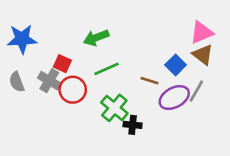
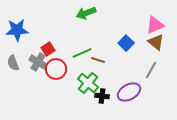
green arrow: (96, 38) -> (86, 13), moved
red square: (62, 64) -> (48, 49), turned 32
blue square: (176, 65) -> (126, 43), moved
brown line: (149, 81) -> (98, 60), moved
purple ellipse: (174, 98) -> (129, 92), moved

